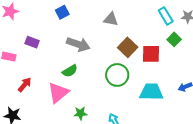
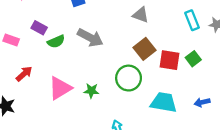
gray triangle: (111, 19) -> (141, 15), moved
green square: (174, 39) -> (193, 59), moved
green semicircle: (70, 71) -> (56, 42), moved
green star: (80, 113) -> (91, 91), moved

